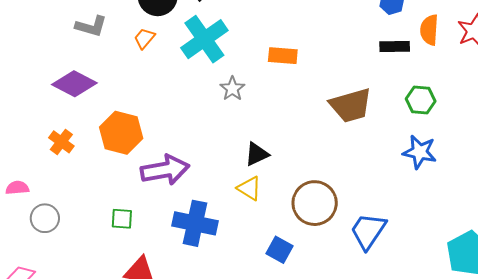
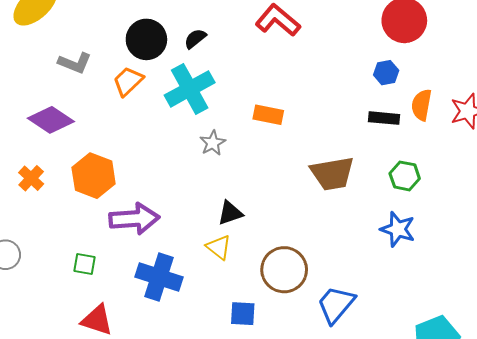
orange trapezoid: (144, 38) -> (128, 81), size x1.4
blue square: (279, 250) -> (243, 314), turned -32

